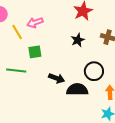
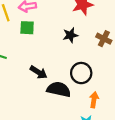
green square: (35, 52) -> (27, 28), moved

